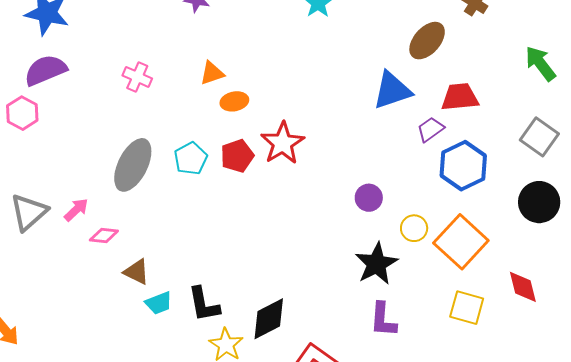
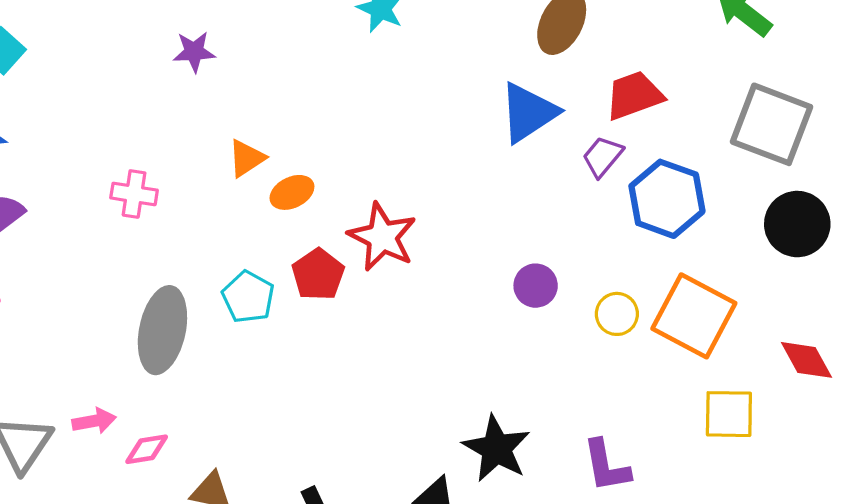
gray square: (539, 137) -> (772, 124), size x1.4
pink arrow: (76, 210) -> (94, 421), turned 48
black star: (376, 264) -> (496, 449), moved

